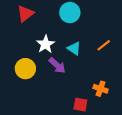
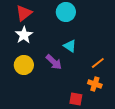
white star: (45, 44) -> (24, 35), moved
orange line: (104, 45) -> (98, 63), moved

